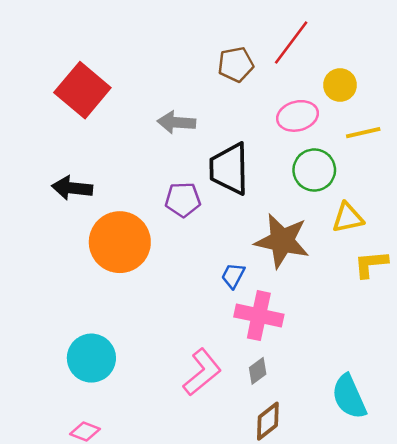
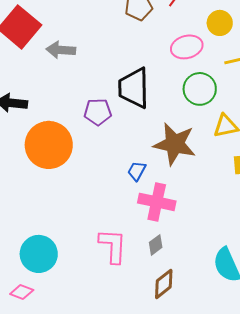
gray arrow: (176, 122) -> (61, 50), moved
cyan circle: (91, 358) -> (39, 254), moved
pink L-shape: (202, 372) -> (113, 246), turned -48

